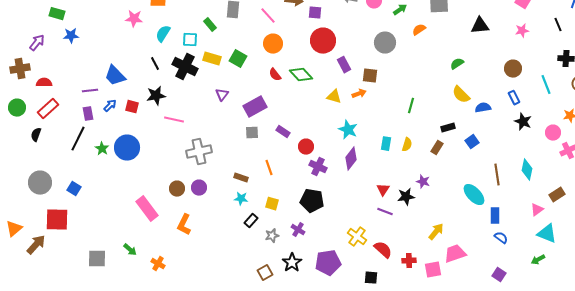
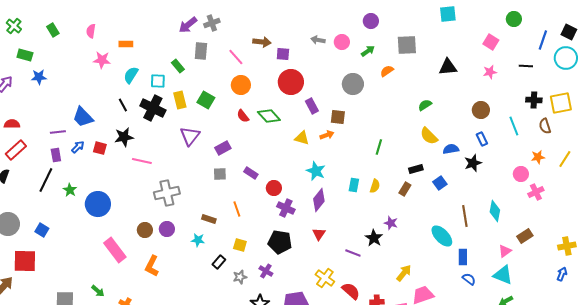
black line: (558, 25) -> (526, 66), turned -64
yellow rectangle: (212, 59) -> (180, 100), turned 60
purple triangle: (222, 95) -> (190, 136), size x1.5
purple rectangle: (255, 107) -> (223, 148), size x0.7
black star: (523, 122) -> (473, 163), moved, turned 30
blue circle: (127, 148) -> (98, 204), moved
red triangle: (383, 190) -> (319, 234), moved
black star: (406, 197) -> (374, 238), turned -30
cyan star: (241, 199) -> (198, 240), moved
cyan triangle: (547, 234) -> (503, 275), moved

